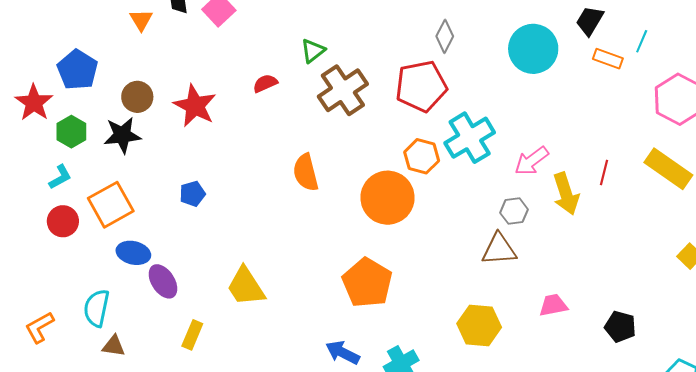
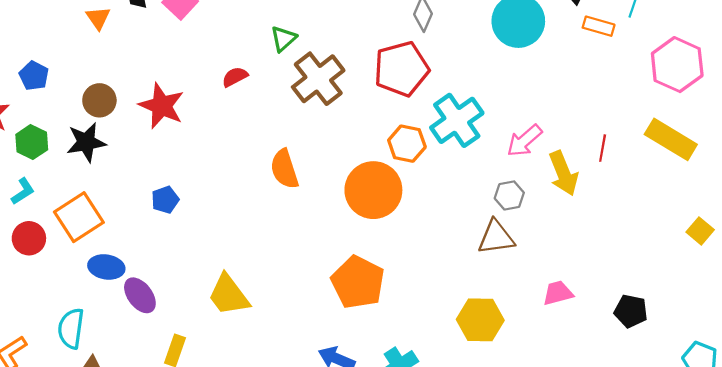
blue pentagon: (78, 70) -> (34, 76), size x0.7

